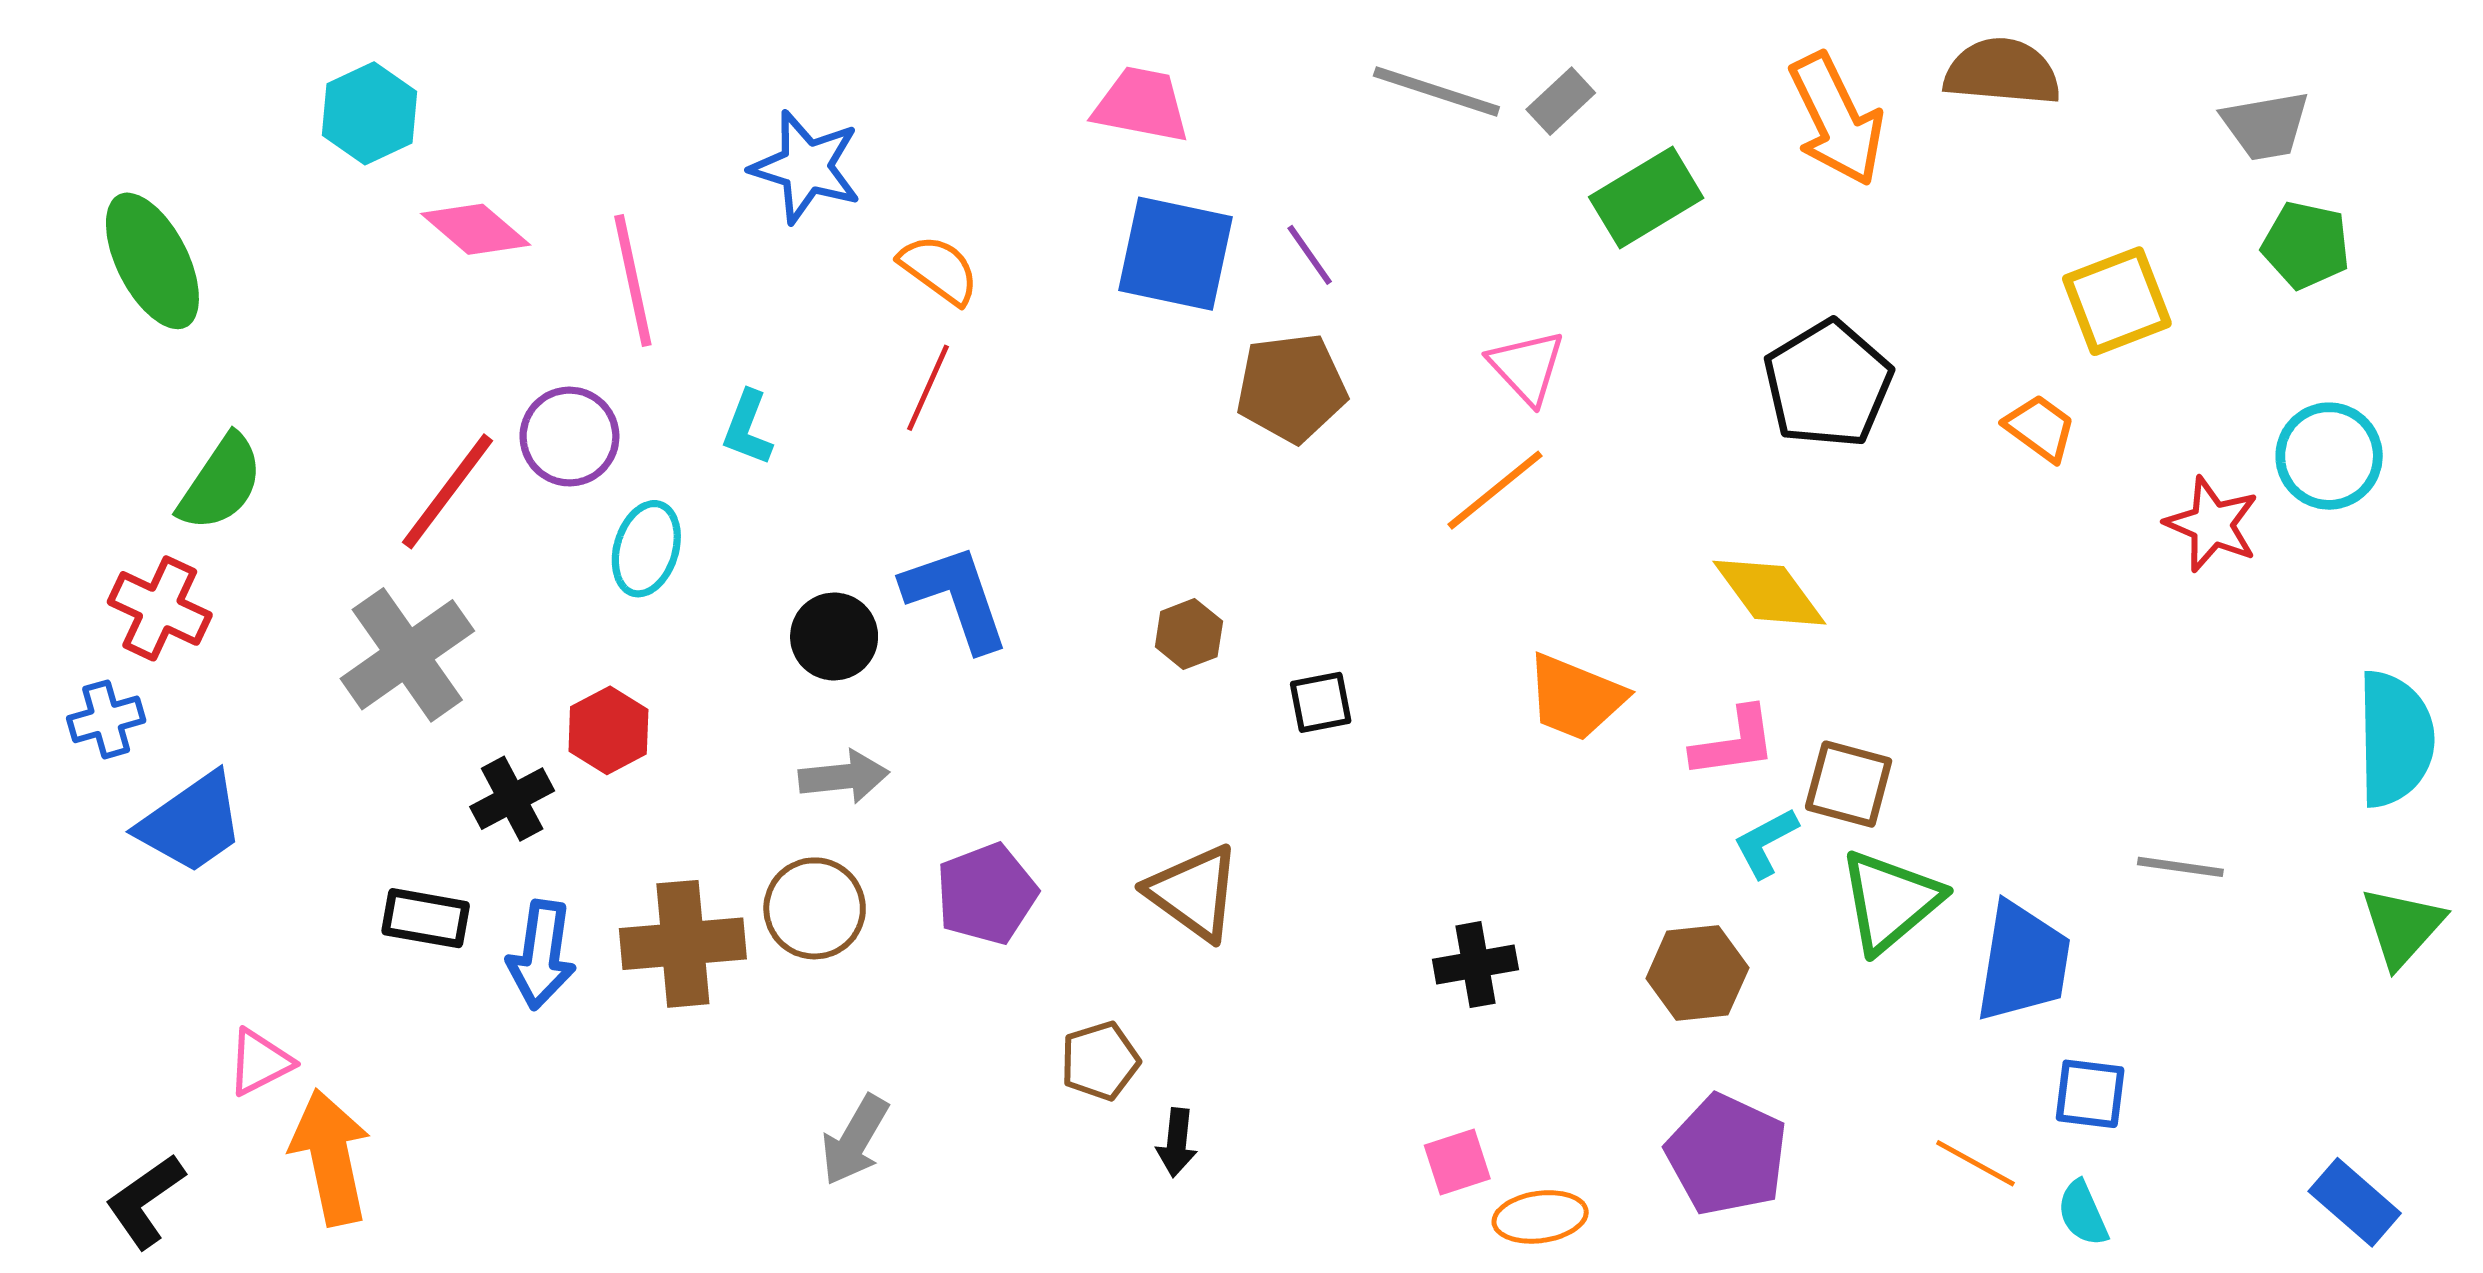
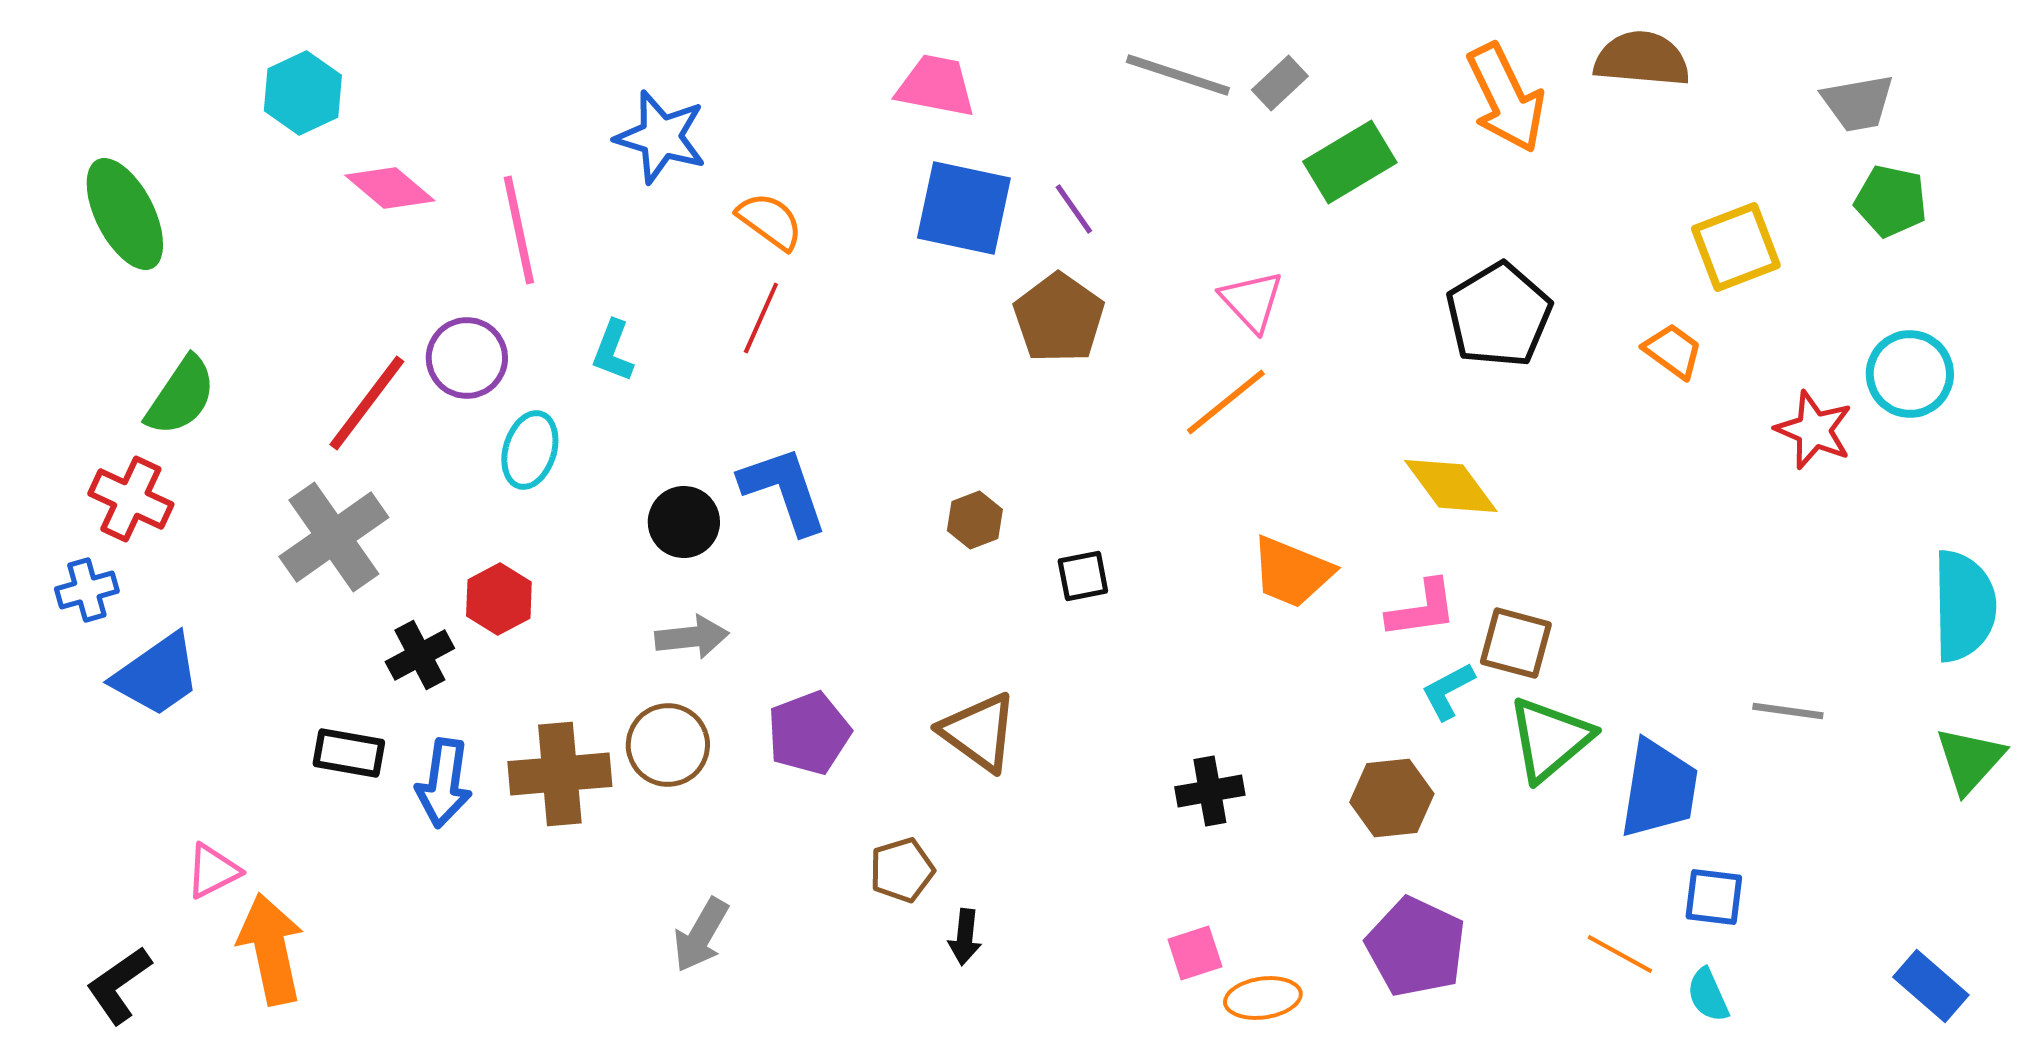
brown pentagon: (1291, 388) -> (1059, 318), turned -30

